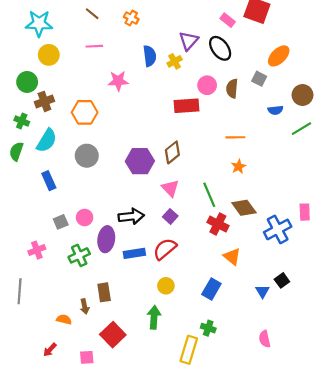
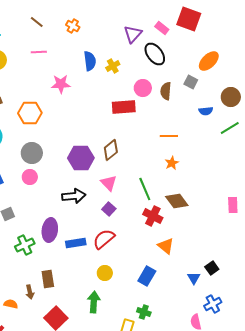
purple triangle: (189, 41) -> (133, 34), moved
black arrow: (131, 216) -> (74, 196), moved
pink circle: (85, 218) -> (30, 177), moved
blue cross: (278, 229) -> (213, 304), moved, size x0.7

